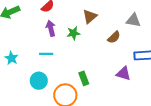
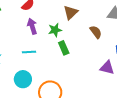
brown semicircle: (114, 37) -> (96, 32), turned -80
green rectangle: (84, 78) -> (64, 48), moved

